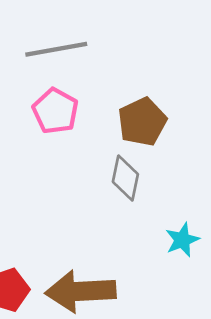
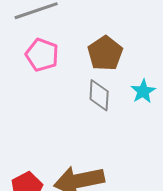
cyan star: (182, 240) -> (143, 91), moved

